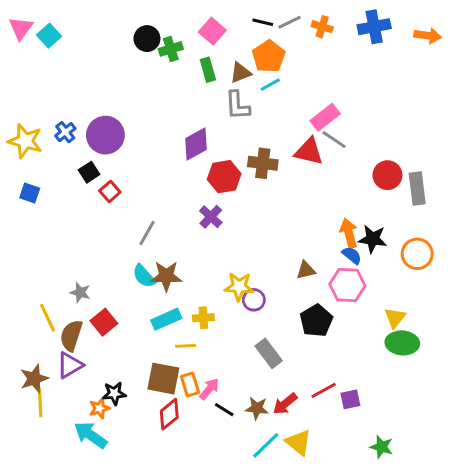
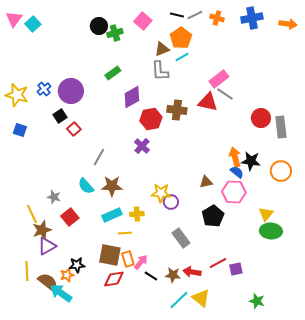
green rectangle: (208, 70) -> (113, 73), moved, turned 70
cyan semicircle: (144, 276) -> (86, 186), moved
brown semicircle: (71, 335) -> (48, 282), moved, turned 110
brown star: (34, 379) -> (42, 230), moved
red arrow: (285, 404) -> (192, 272), turned 48
red diamond: (169, 414) -> (114, 279), turned 30

